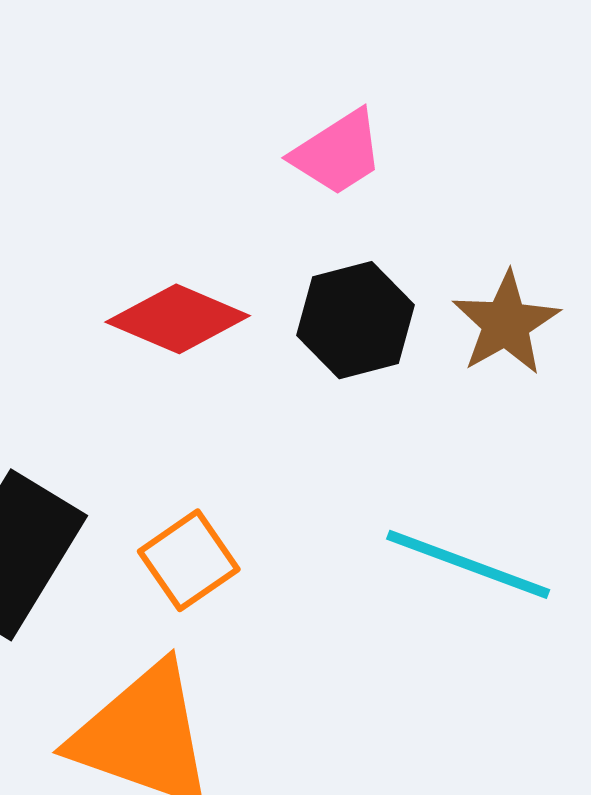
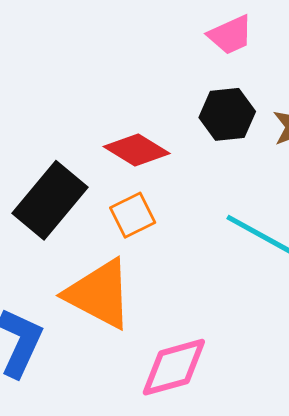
red diamond: (178, 319) -> (137, 150), moved

